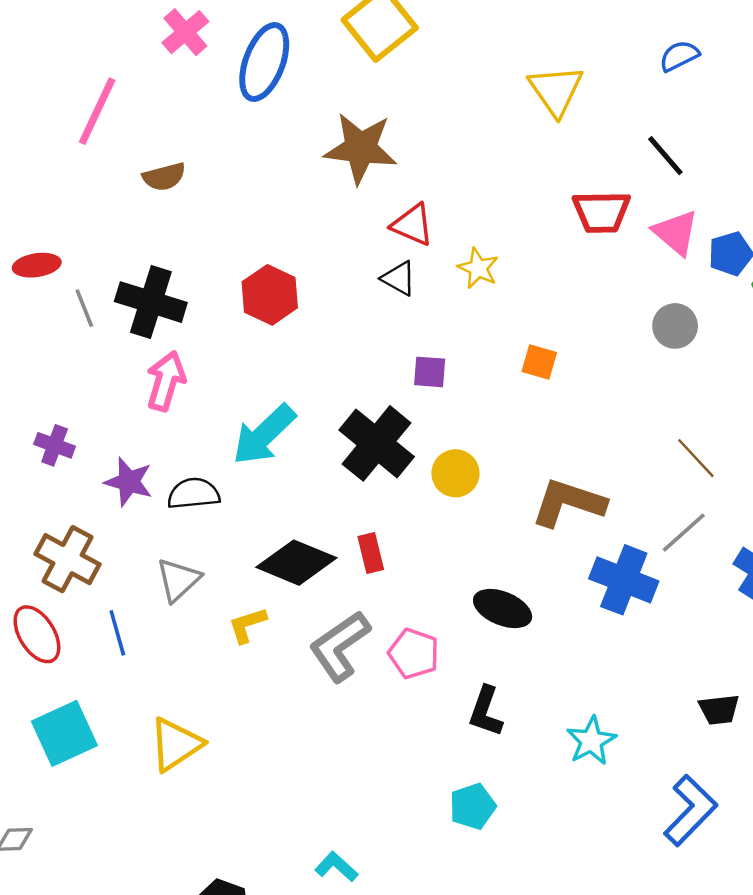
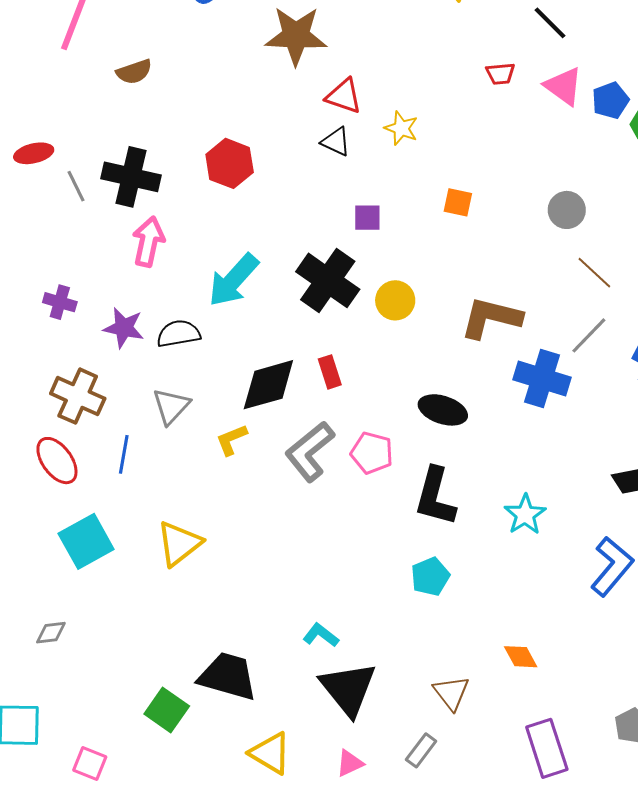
red trapezoid: (601, 212) -> (500, 74), size x0.6
gray circle: (675, 326) -> (567, 210), moved
black diamond: (296, 563) -> (268, 385), turned -34
blue line: (117, 633) -> (124, 454), turned 30
black L-shape: (486, 711) -> (435, 497), size x1.4

